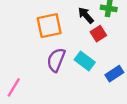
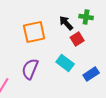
purple semicircle: (56, 60) -> (30, 69), moved

